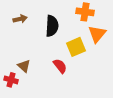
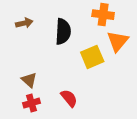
red semicircle: (60, 66) -> (69, 98), moved
red cross: (11, 80) -> (32, 103), moved, turned -32

